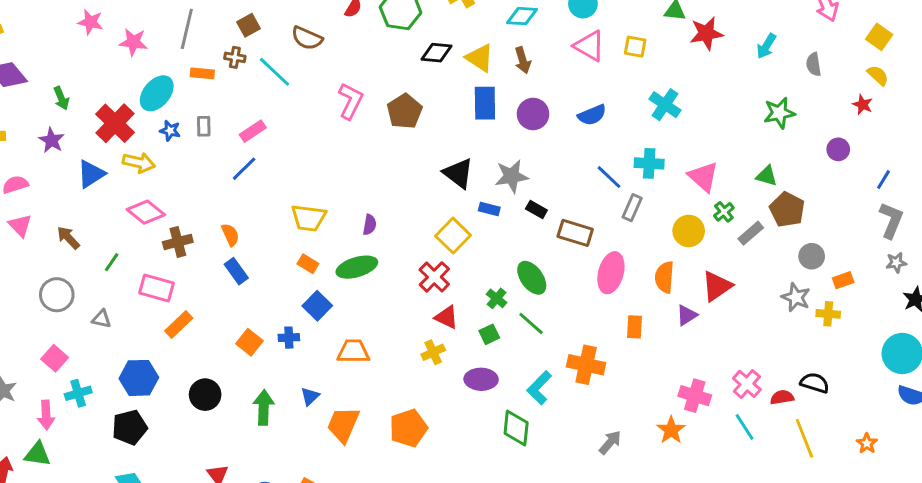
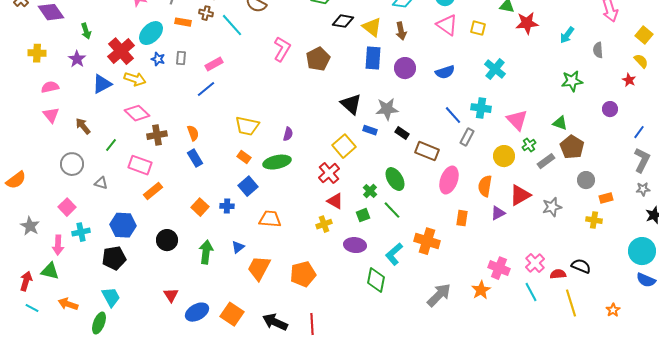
gray star: (796, 297) -> (552, 207), moved, turned 30
gray arrow: (610, 442) -> (439, 295), size x1.5

